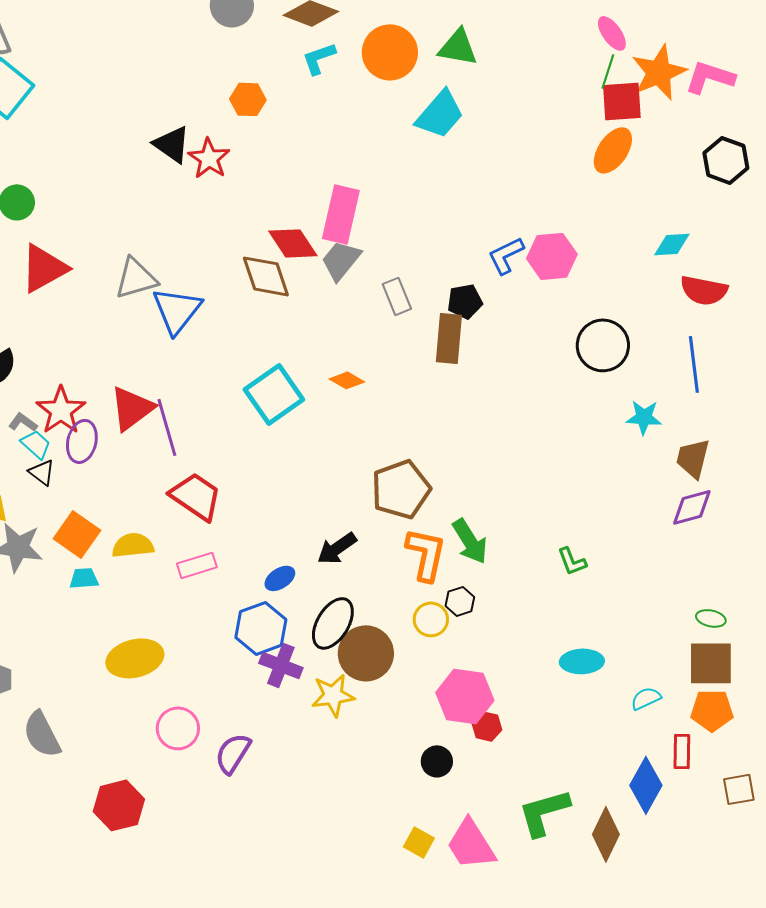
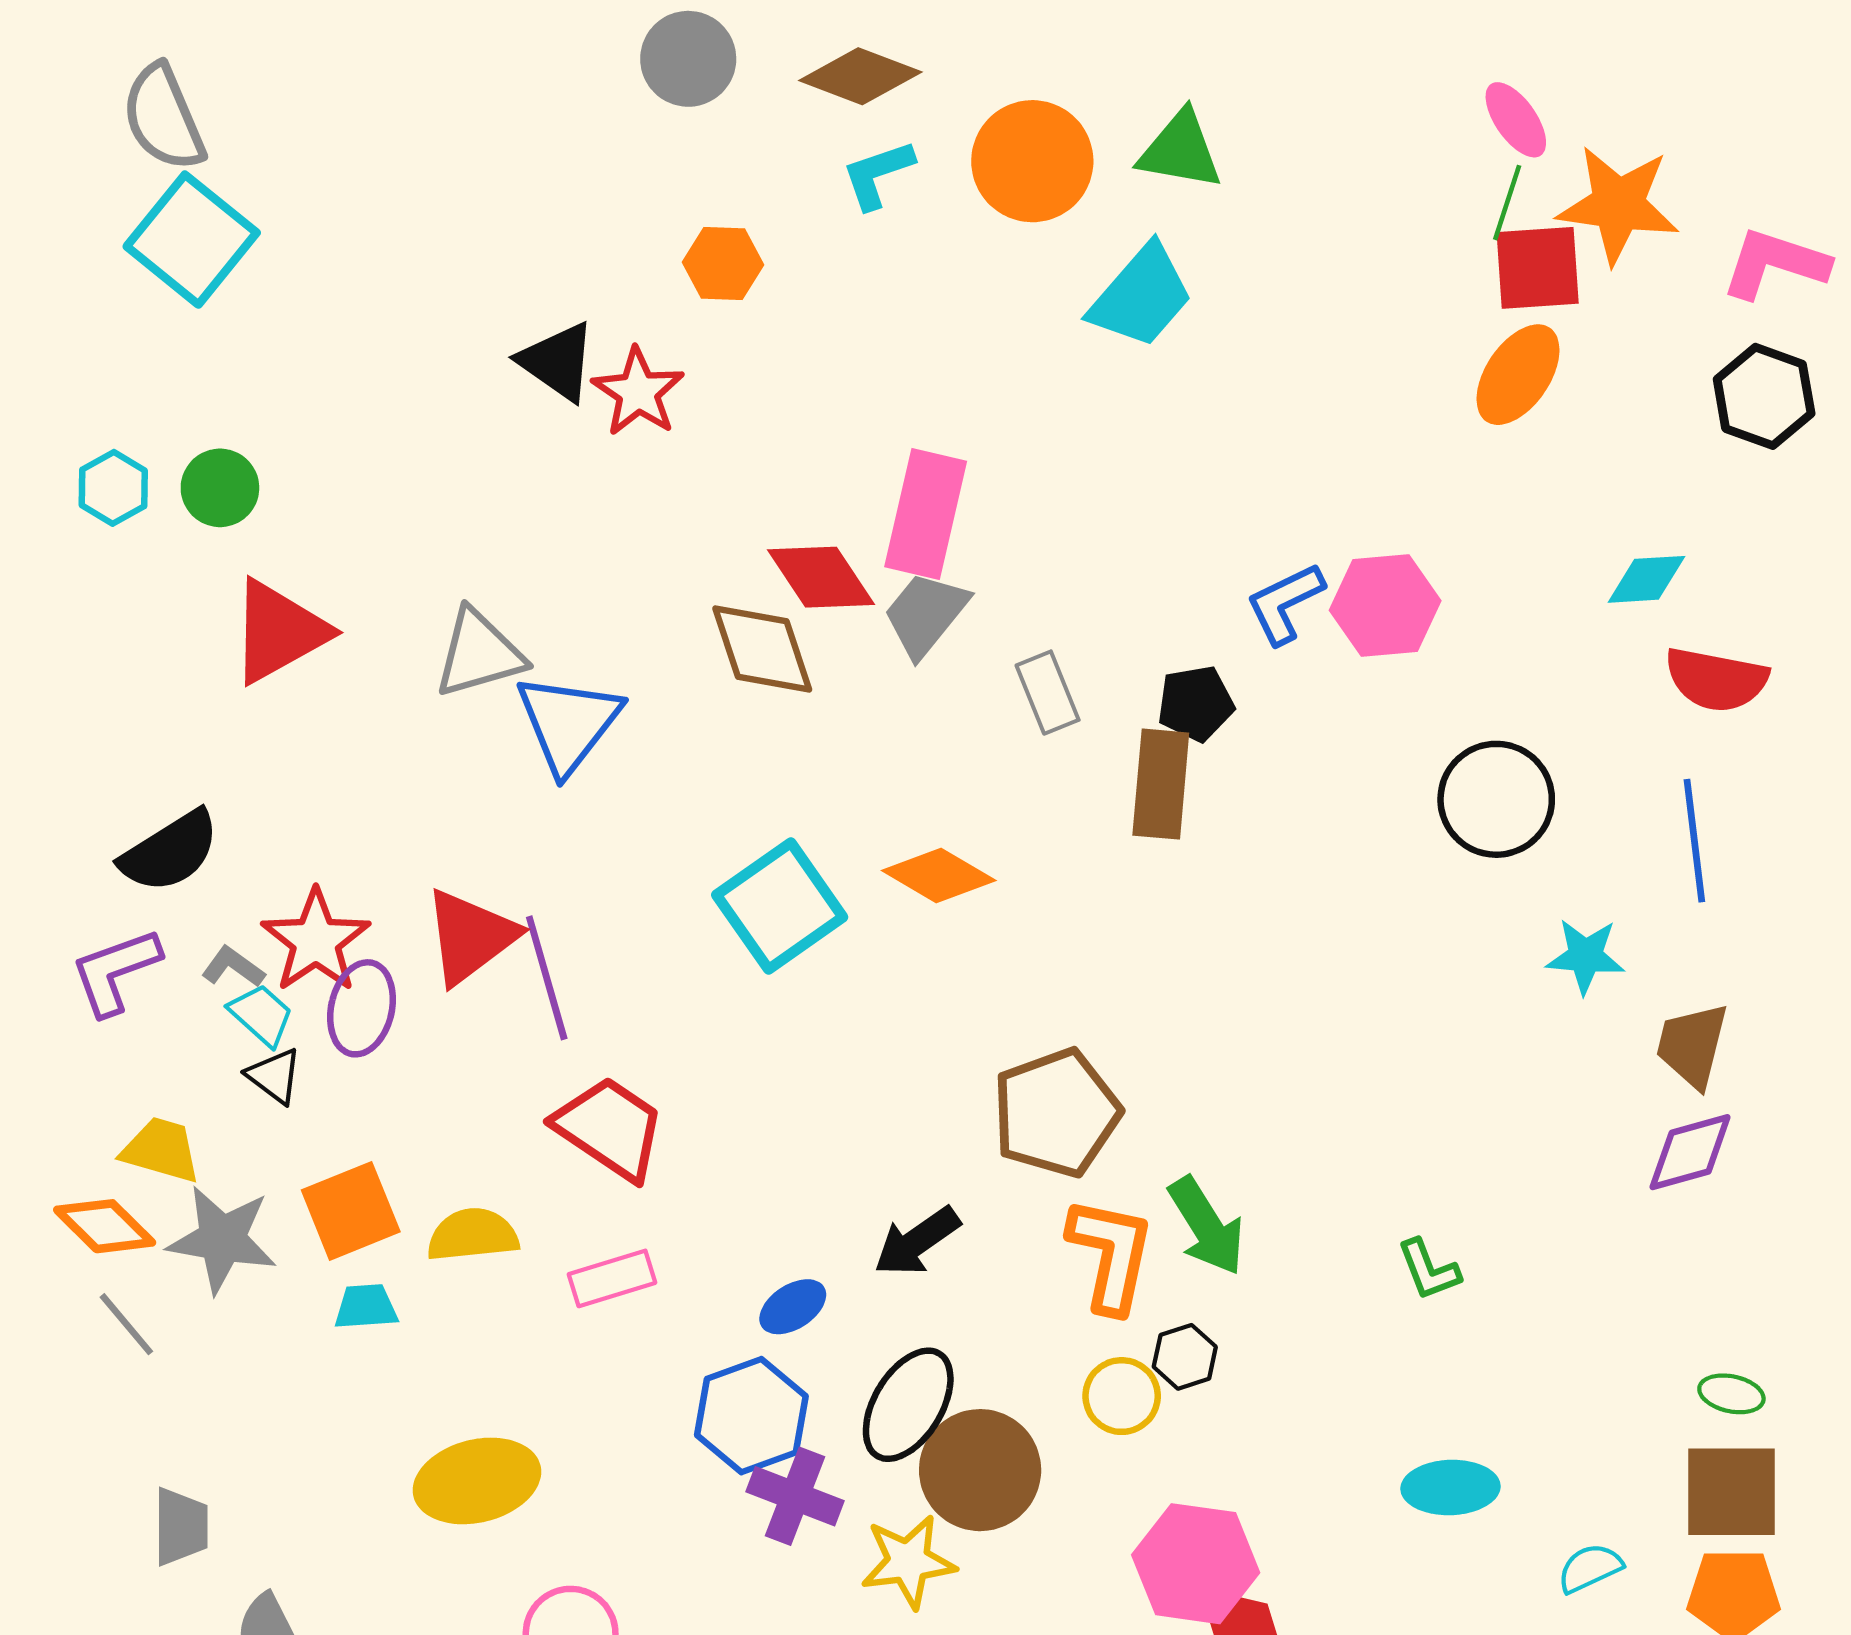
orange star: (659, 72) -> (1618, 205), turned 30
pink L-shape: (710, 77) -> (1775, 264), moved
orange diamond: (347, 380) -> (939, 876), size x1.4
orange square: (77, 534) -> (351, 1211), turned 33

